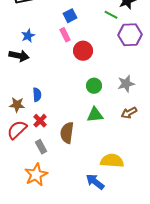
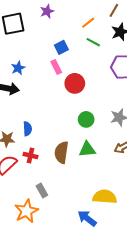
green line: (111, 15) -> (93, 42), moved
red cross: (40, 121) -> (31, 155), turned -32
brown semicircle: (67, 133) -> (61, 152), moved
gray rectangle: (41, 147) -> (42, 191), moved

